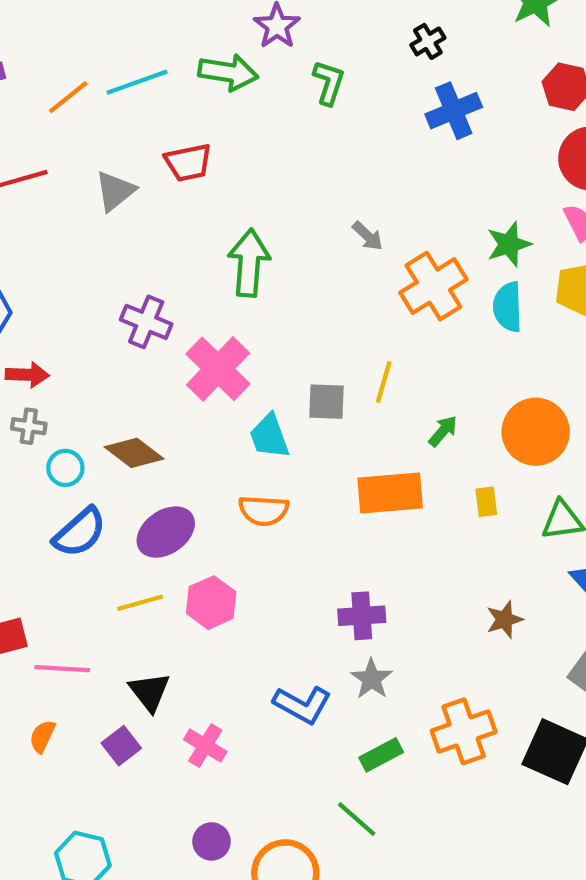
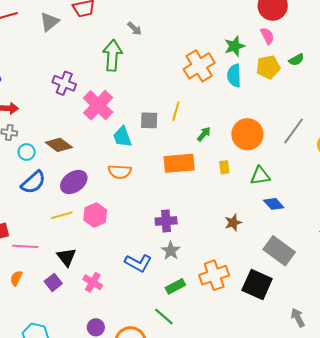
gray arrow: (368, 236) -> (135, 29), moved

